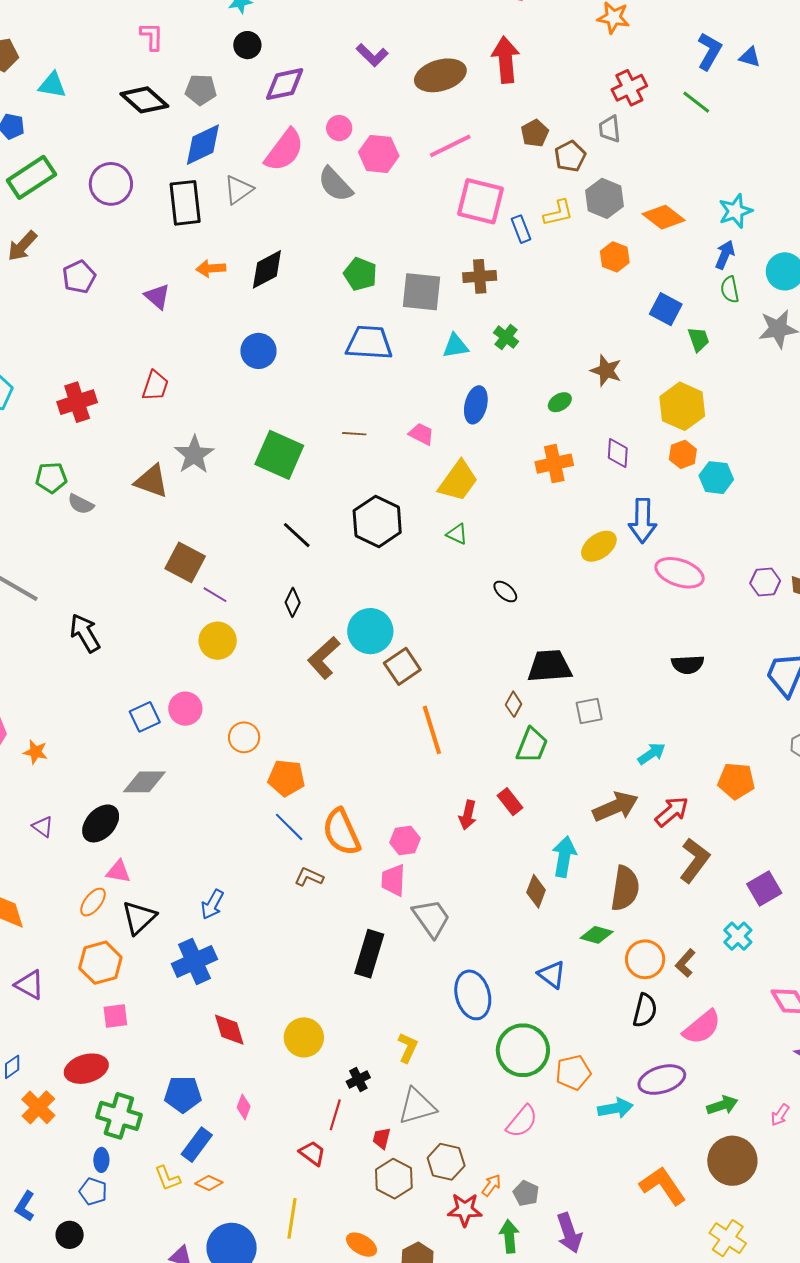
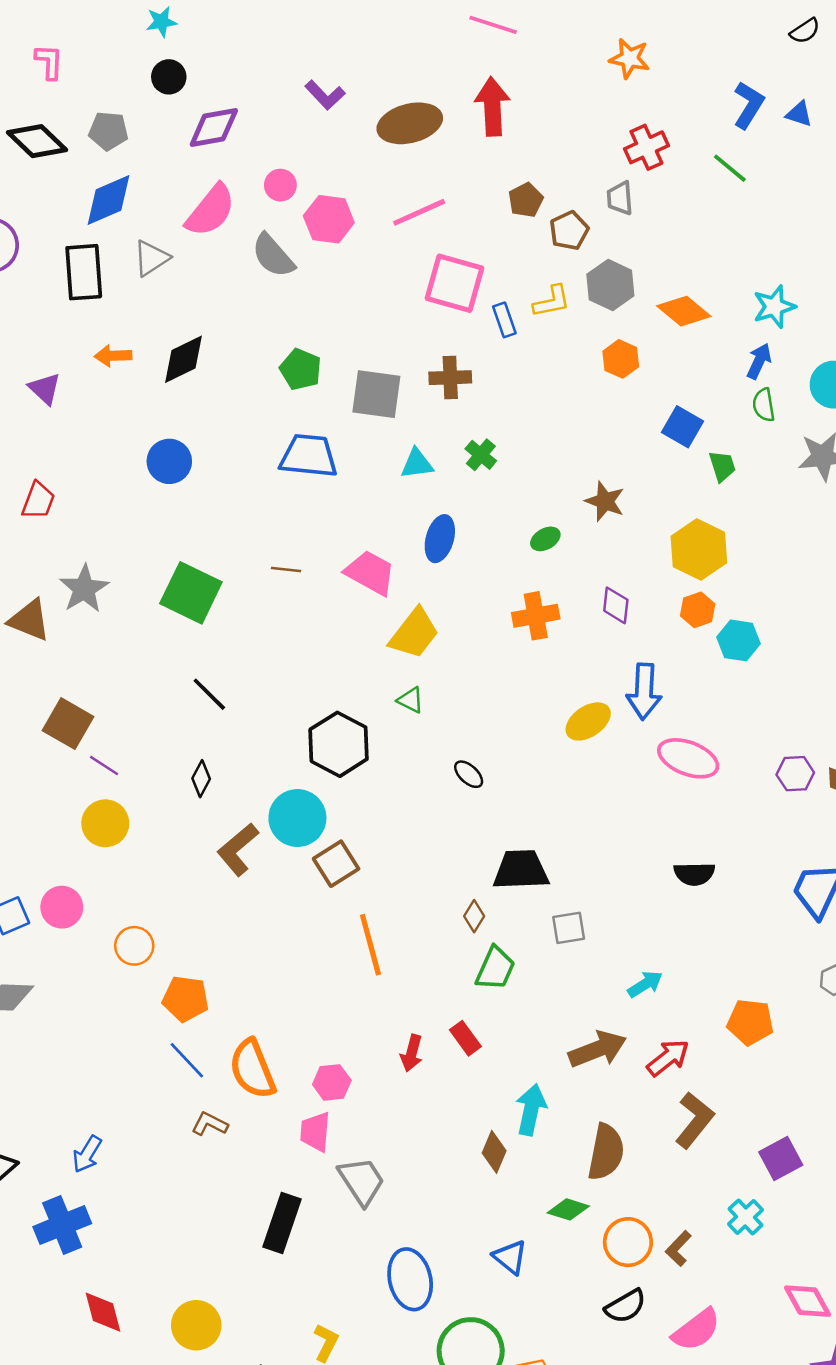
pink trapezoid: (421, 434) -> (370, 573), size x1.6
black hexagon: (377, 522) -> (339, 744), moved
black semicircle: (645, 1010) -> (626, 1306), turned 44

